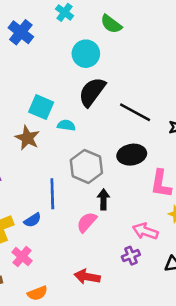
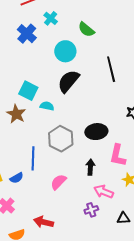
blue cross: (21, 32) -> (27, 34), moved
black line: (135, 112) -> (111, 69), moved, turned 45
black arrow: (103, 199) -> (90, 167), moved
red arrow: (87, 277) -> (44, 222), moved

